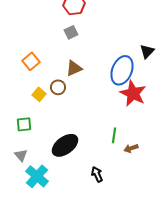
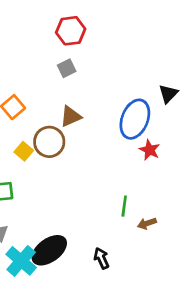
brown circle: (58, 87) -> (49, 142), size x1.5
red star: (133, 93) -> (150, 150), size x0.6
black ellipse: (65, 145) -> (49, 250), moved

